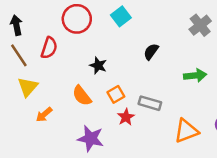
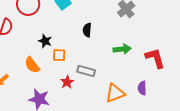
black semicircle: (151, 52) -> (87, 30), turned -32
orange square: (116, 94) -> (59, 55), moved, turned 32

